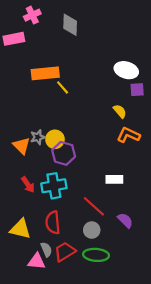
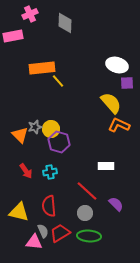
yellow semicircle: (120, 111) -> (111, 103), size x1.6
cyan cross: (54, 186) -> (50, 172), size x0.6

